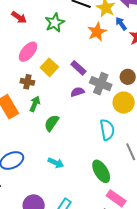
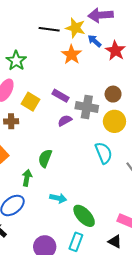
green star: (55, 23) -> (16, 61), moved
green arrow: (35, 104) -> (27, 178), moved
green ellipse: (101, 171) -> (84, 216), moved

